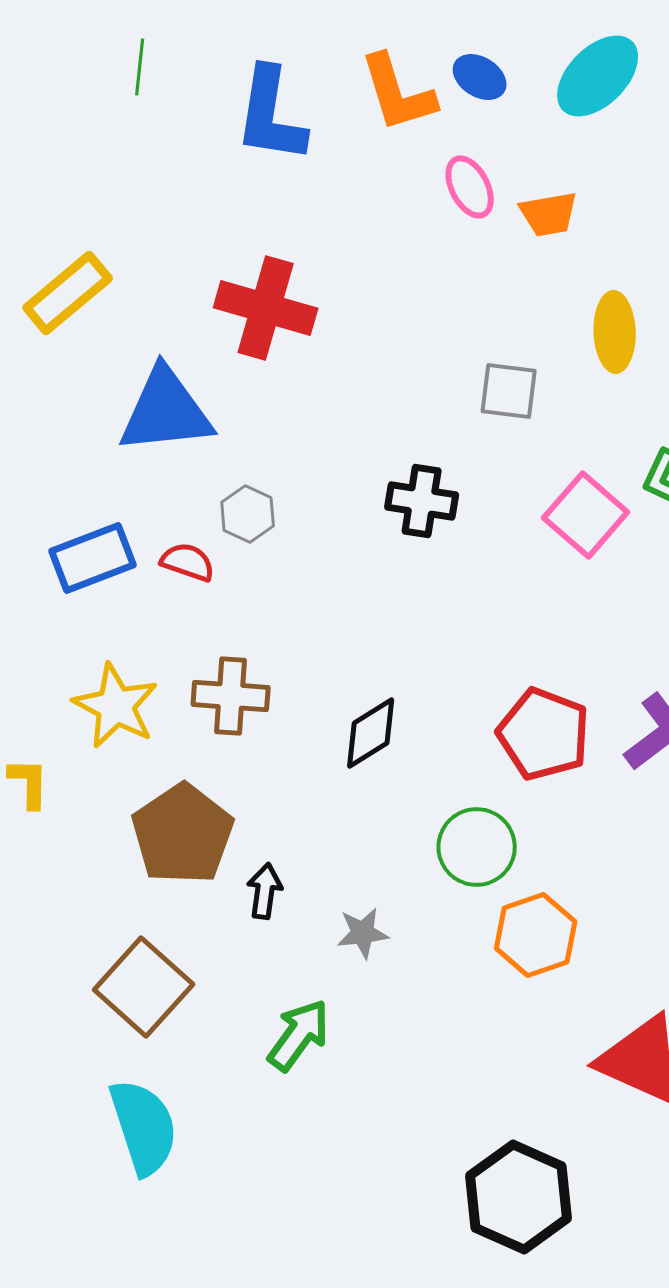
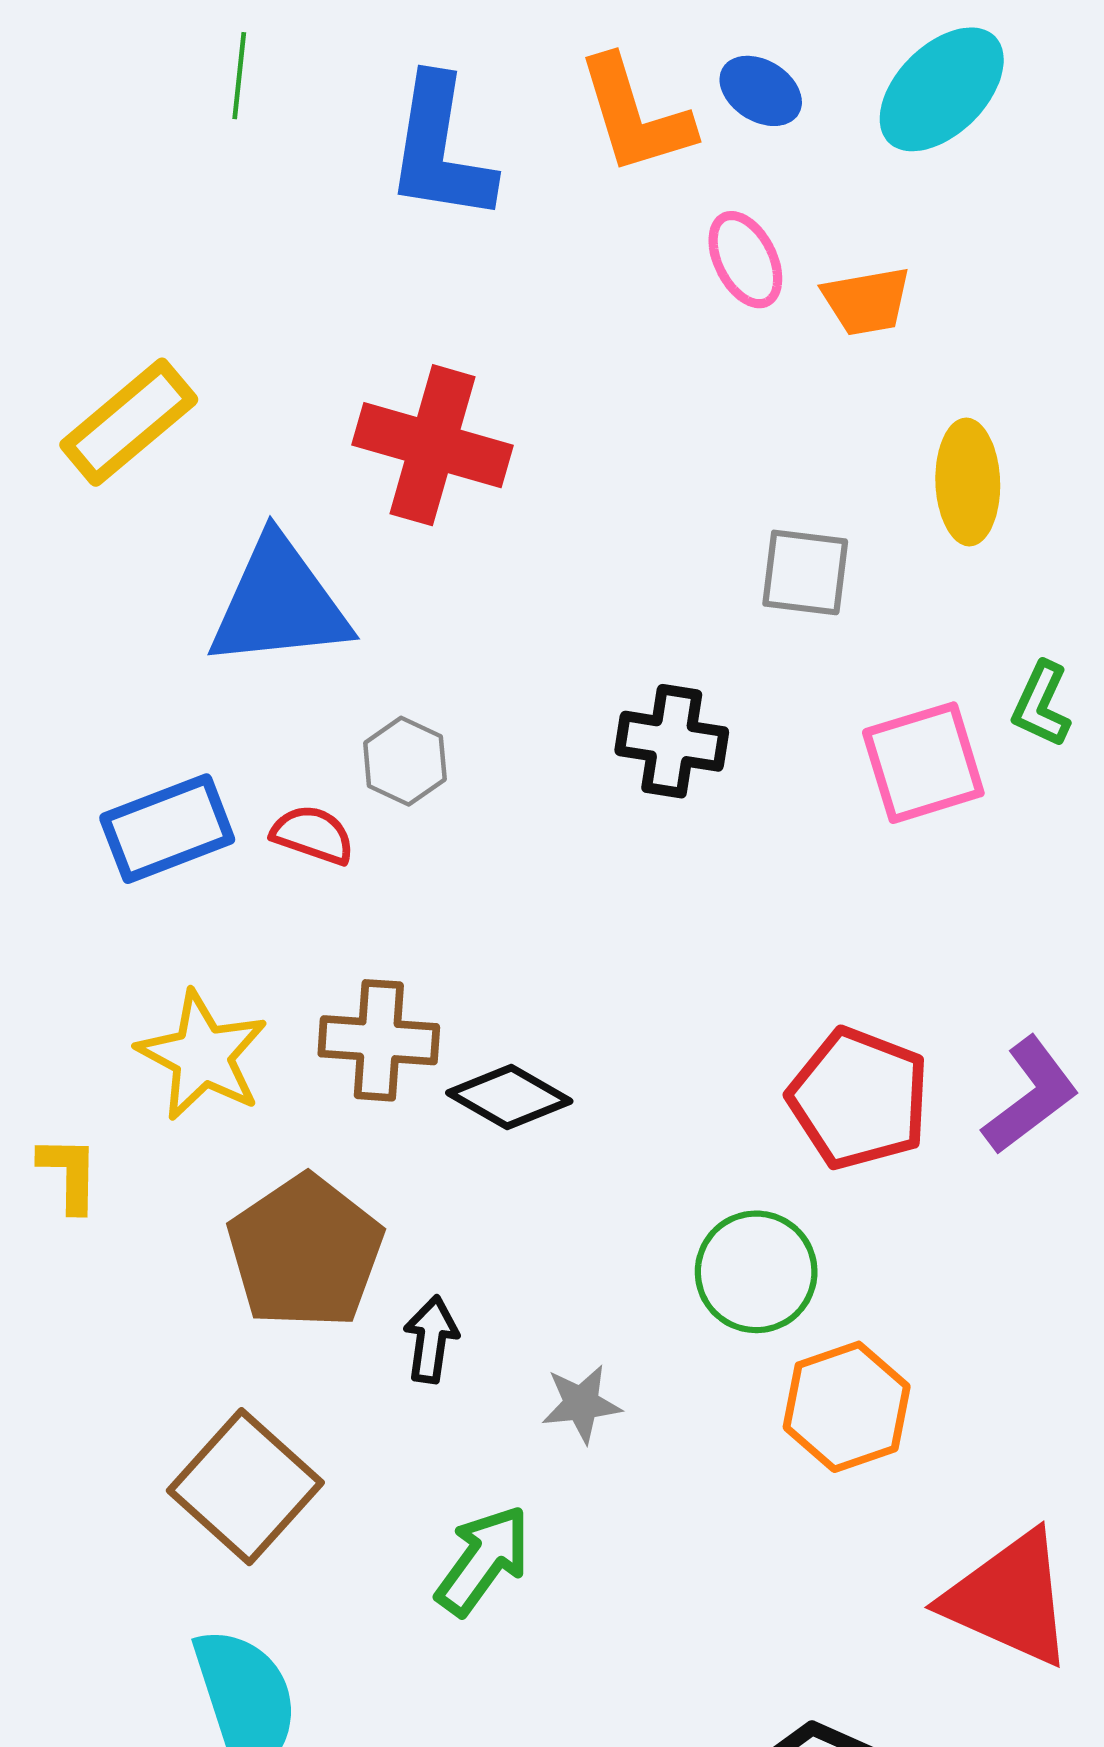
pink square: (586, 515) -> (923, 763), turned 32
black diamond: (371, 733) -> (509, 1097), moved, turned 62

